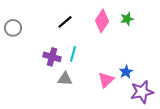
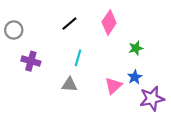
green star: (127, 19) -> (136, 48), moved
purple cross: (52, 57) -> (31, 61), moved

